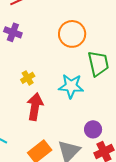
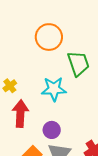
purple circle: (93, 129) -> (52, 130), moved

